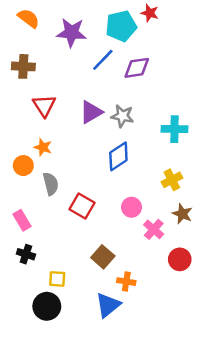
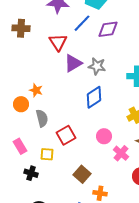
red triangle: (44, 106) -> (58, 42), moved
red square: (82, 206) -> (66, 135), turned 30
black cross: (26, 254) -> (31, 173), moved
yellow square: (57, 279) -> (47, 154), moved

